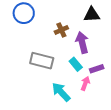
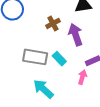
cyan rectangle: (76, 64) -> (59, 59), moved
cyan arrow: (61, 92) -> (43, 89), moved

